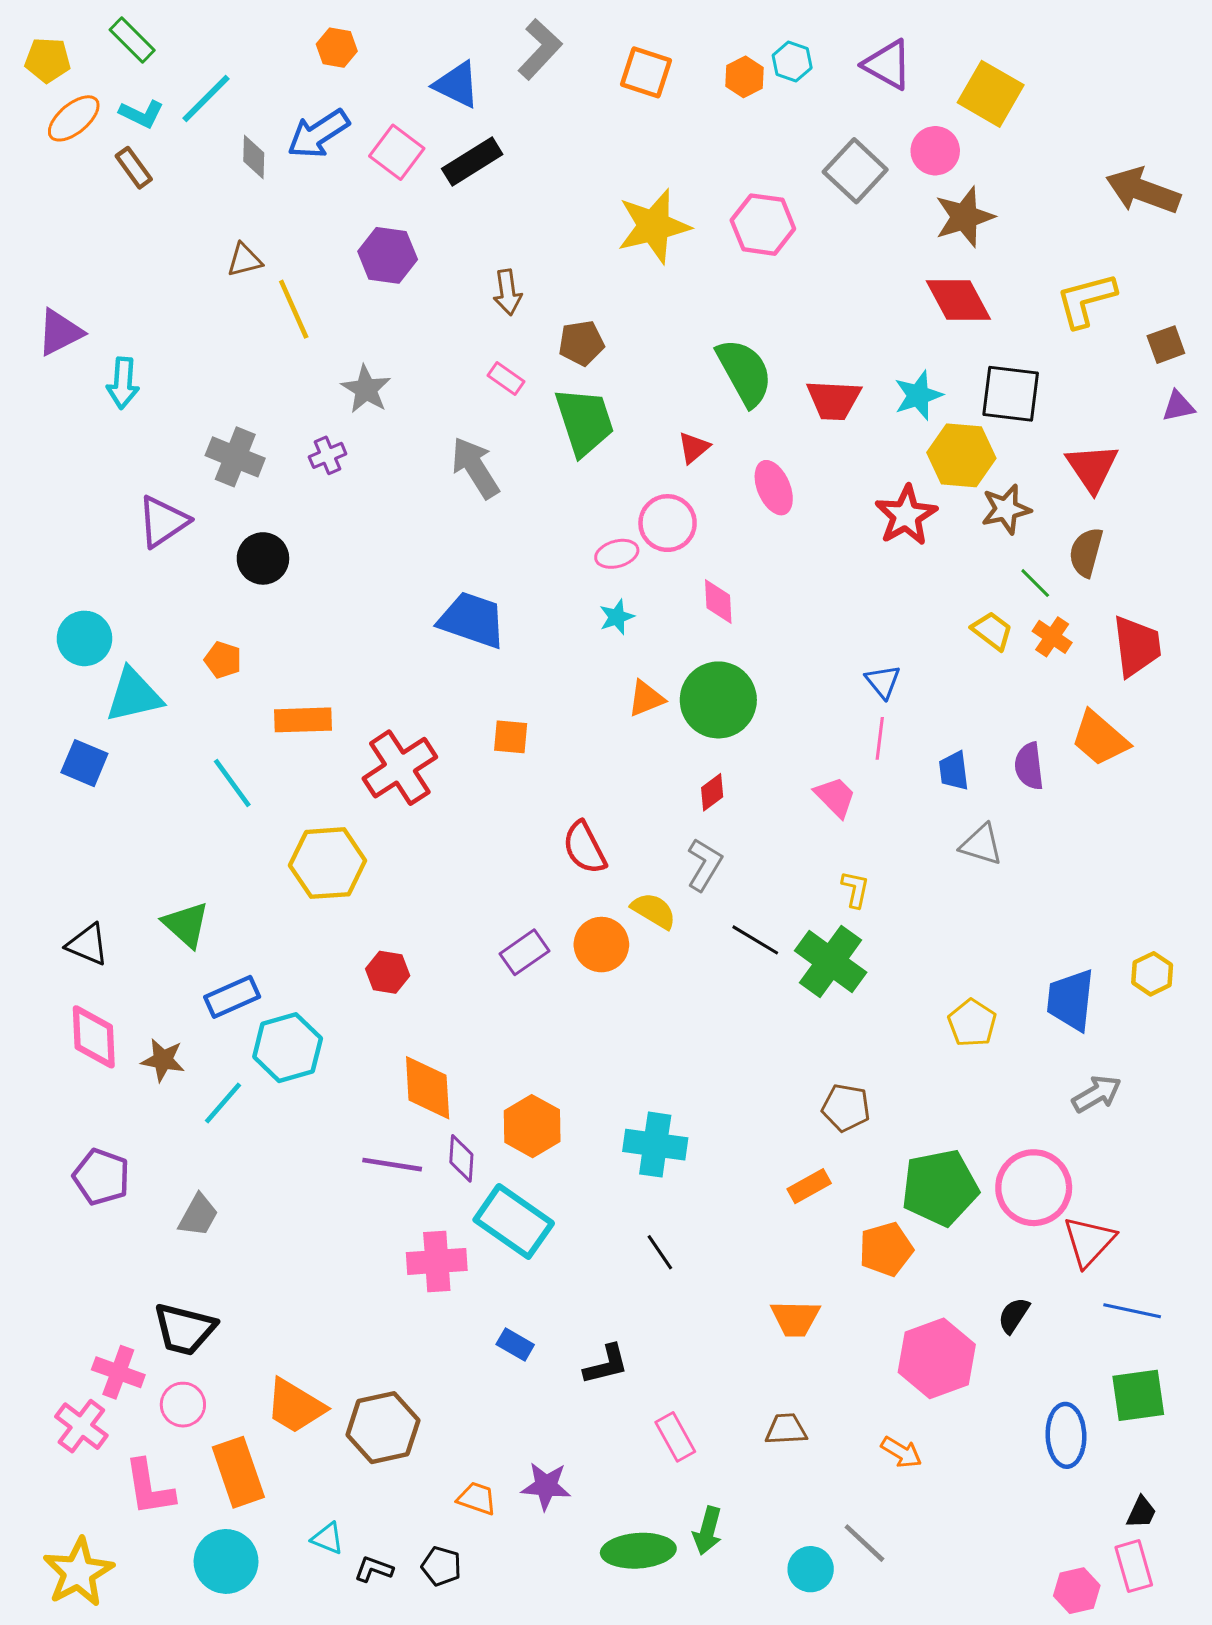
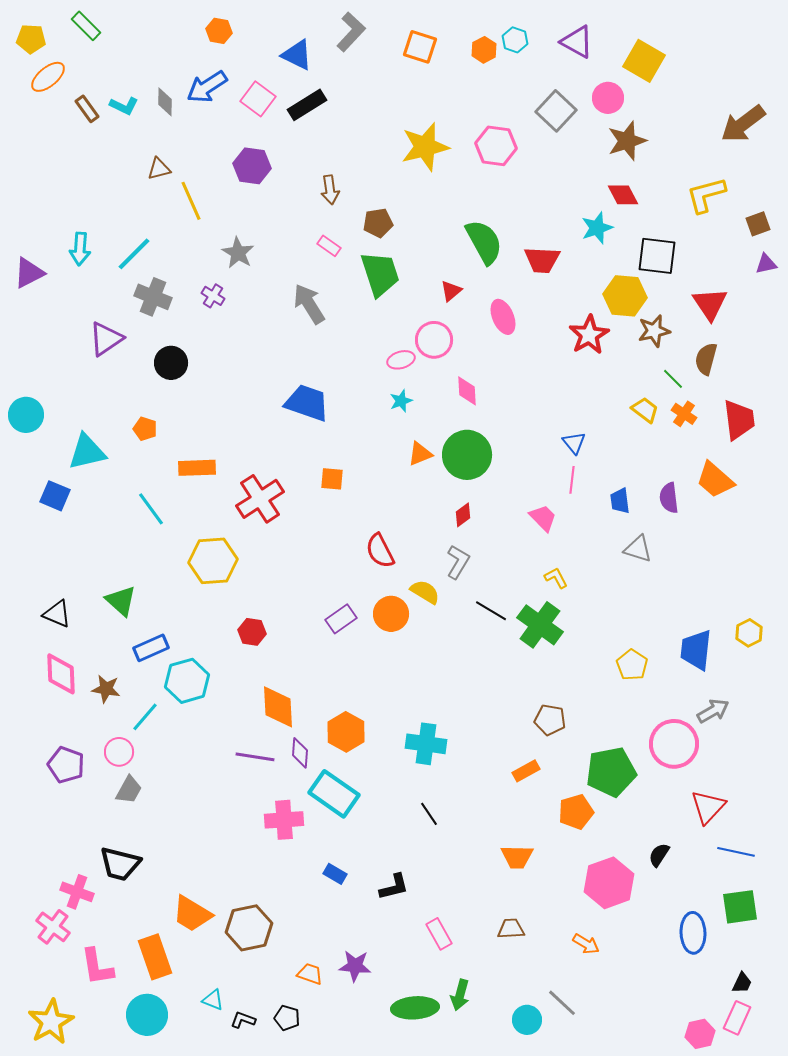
cyan line: (206, 98) -> (134, 254), moved
cyan L-shape: (141, 114) -> (124, 106), moved
brown arrow: (1143, 191) -> (743, 124), turned -57
red diamond: (958, 300) -> (623, 195), size x0.7
purple triangle: (60, 332) -> (29, 273), moved
cyan star: (918, 395) -> (597, 228), moved
purple cross: (328, 455) -> (213, 296), turned -35
cyan circle: (84, 638) -> (26, 415), moved
yellow L-shape: (855, 889) -> (556, 578), turned -40
pink circle: (1034, 1188) -> (674, 744), moved
pink circle: (183, 1405) -> (119, 752), moved
pink rectangle: (1134, 1566) -> (737, 1018), turned 40

